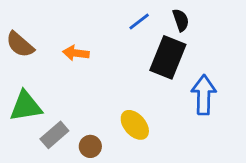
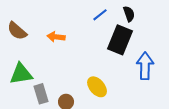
gray rectangle: (54, 135) -> (41, 94), turned -66

